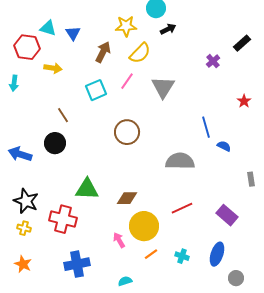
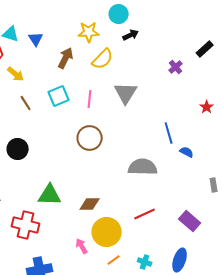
yellow arrow: (53, 68) -> (16, 74), turned 30
pink line: (127, 81) -> (90, 99), moved, turned -30
brown line: (63, 115) -> (26, 103), moved

